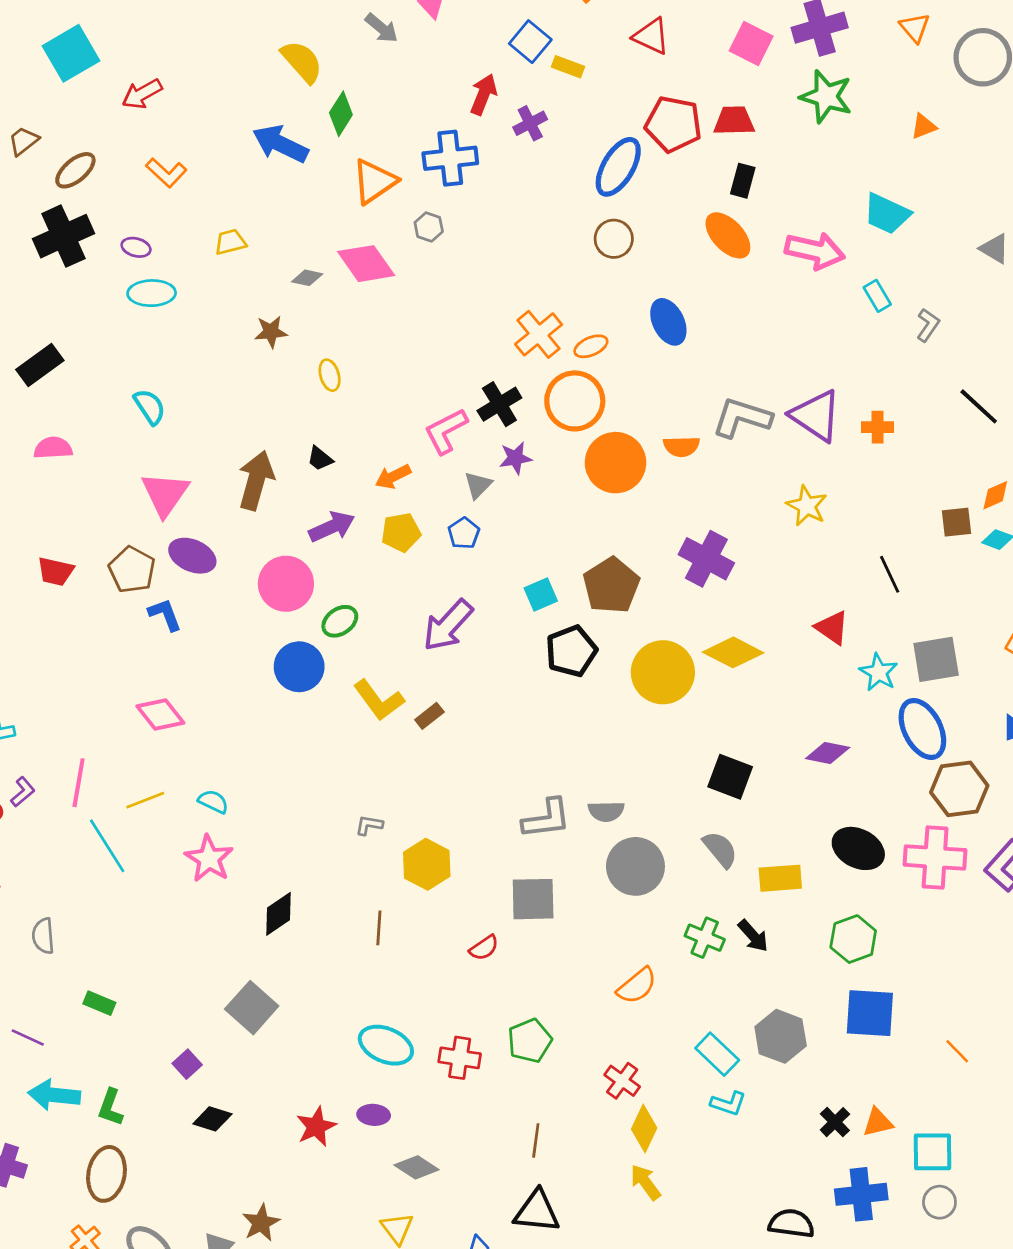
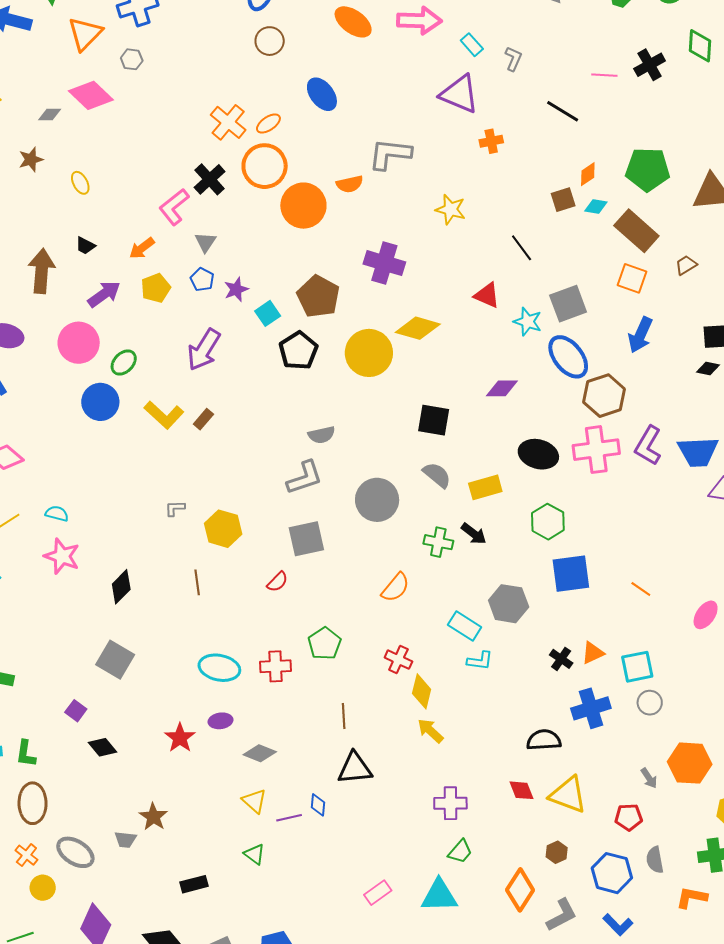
purple triangle: (816, 416) -> (460, 94), moved
purple star: (515, 458) -> (236, 289), moved
gray semicircle: (606, 811) -> (322, 435), moved
black diamond: (212, 1119) -> (102, 747), turned 44

